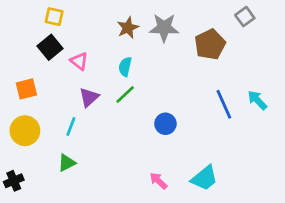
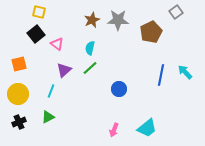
blue line: (224, 104) -> (161, 75), turned 35
black cross: (14, 181) -> (19, 122), moved
pink arrow: (159, 181) -> (114, 130), turned -112

